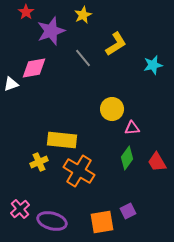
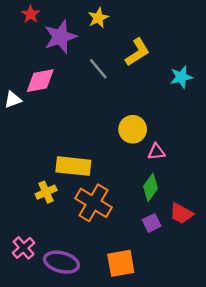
red trapezoid: (157, 162) -> (181, 213), moved, turned -30
purple square: (128, 211) -> (152, 223), moved

